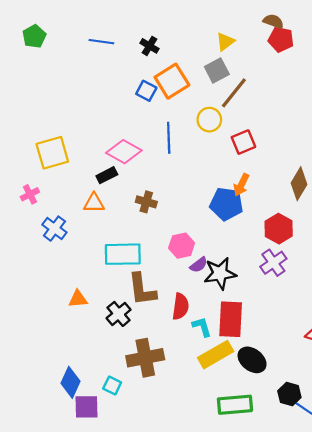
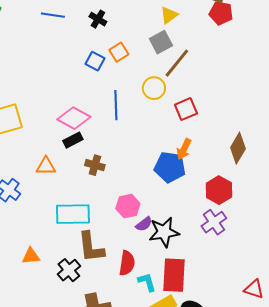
orange square: (172, 81) -> (119, 52), size x0.6
black rectangle: (107, 175) -> (73, 140), moved

